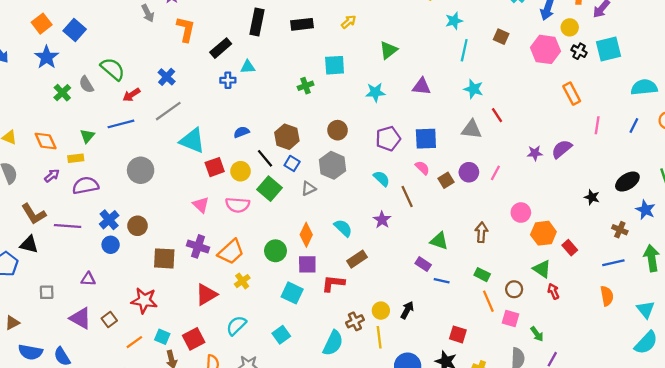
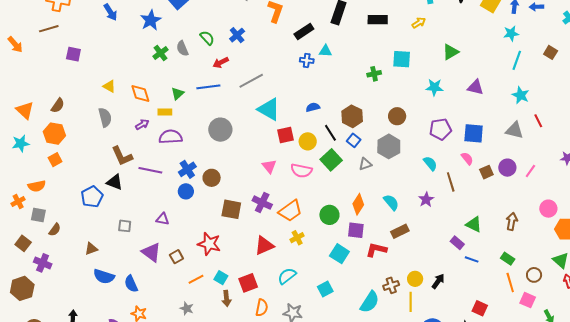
green semicircle: (113, 69) -> (207, 38), size x0.7
blue cross: (167, 77) -> (237, 35), moved

